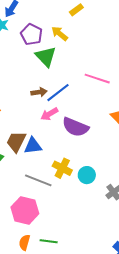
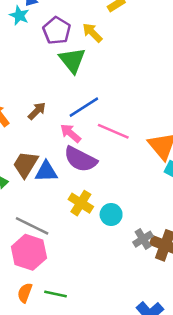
pink line: (97, 79) -> (113, 131), moved
brown arrow: (39, 92) -> (37, 111), moved, turned -42
pink arrow: (49, 114) -> (71, 133), turned 66
purple semicircle: (75, 127) -> (80, 159), moved
gray line: (38, 180) -> (32, 226), moved

